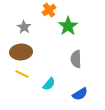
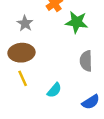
green star: (68, 26) -> (77, 22), turned -30
yellow line: (22, 74) -> (23, 78), turned 40

